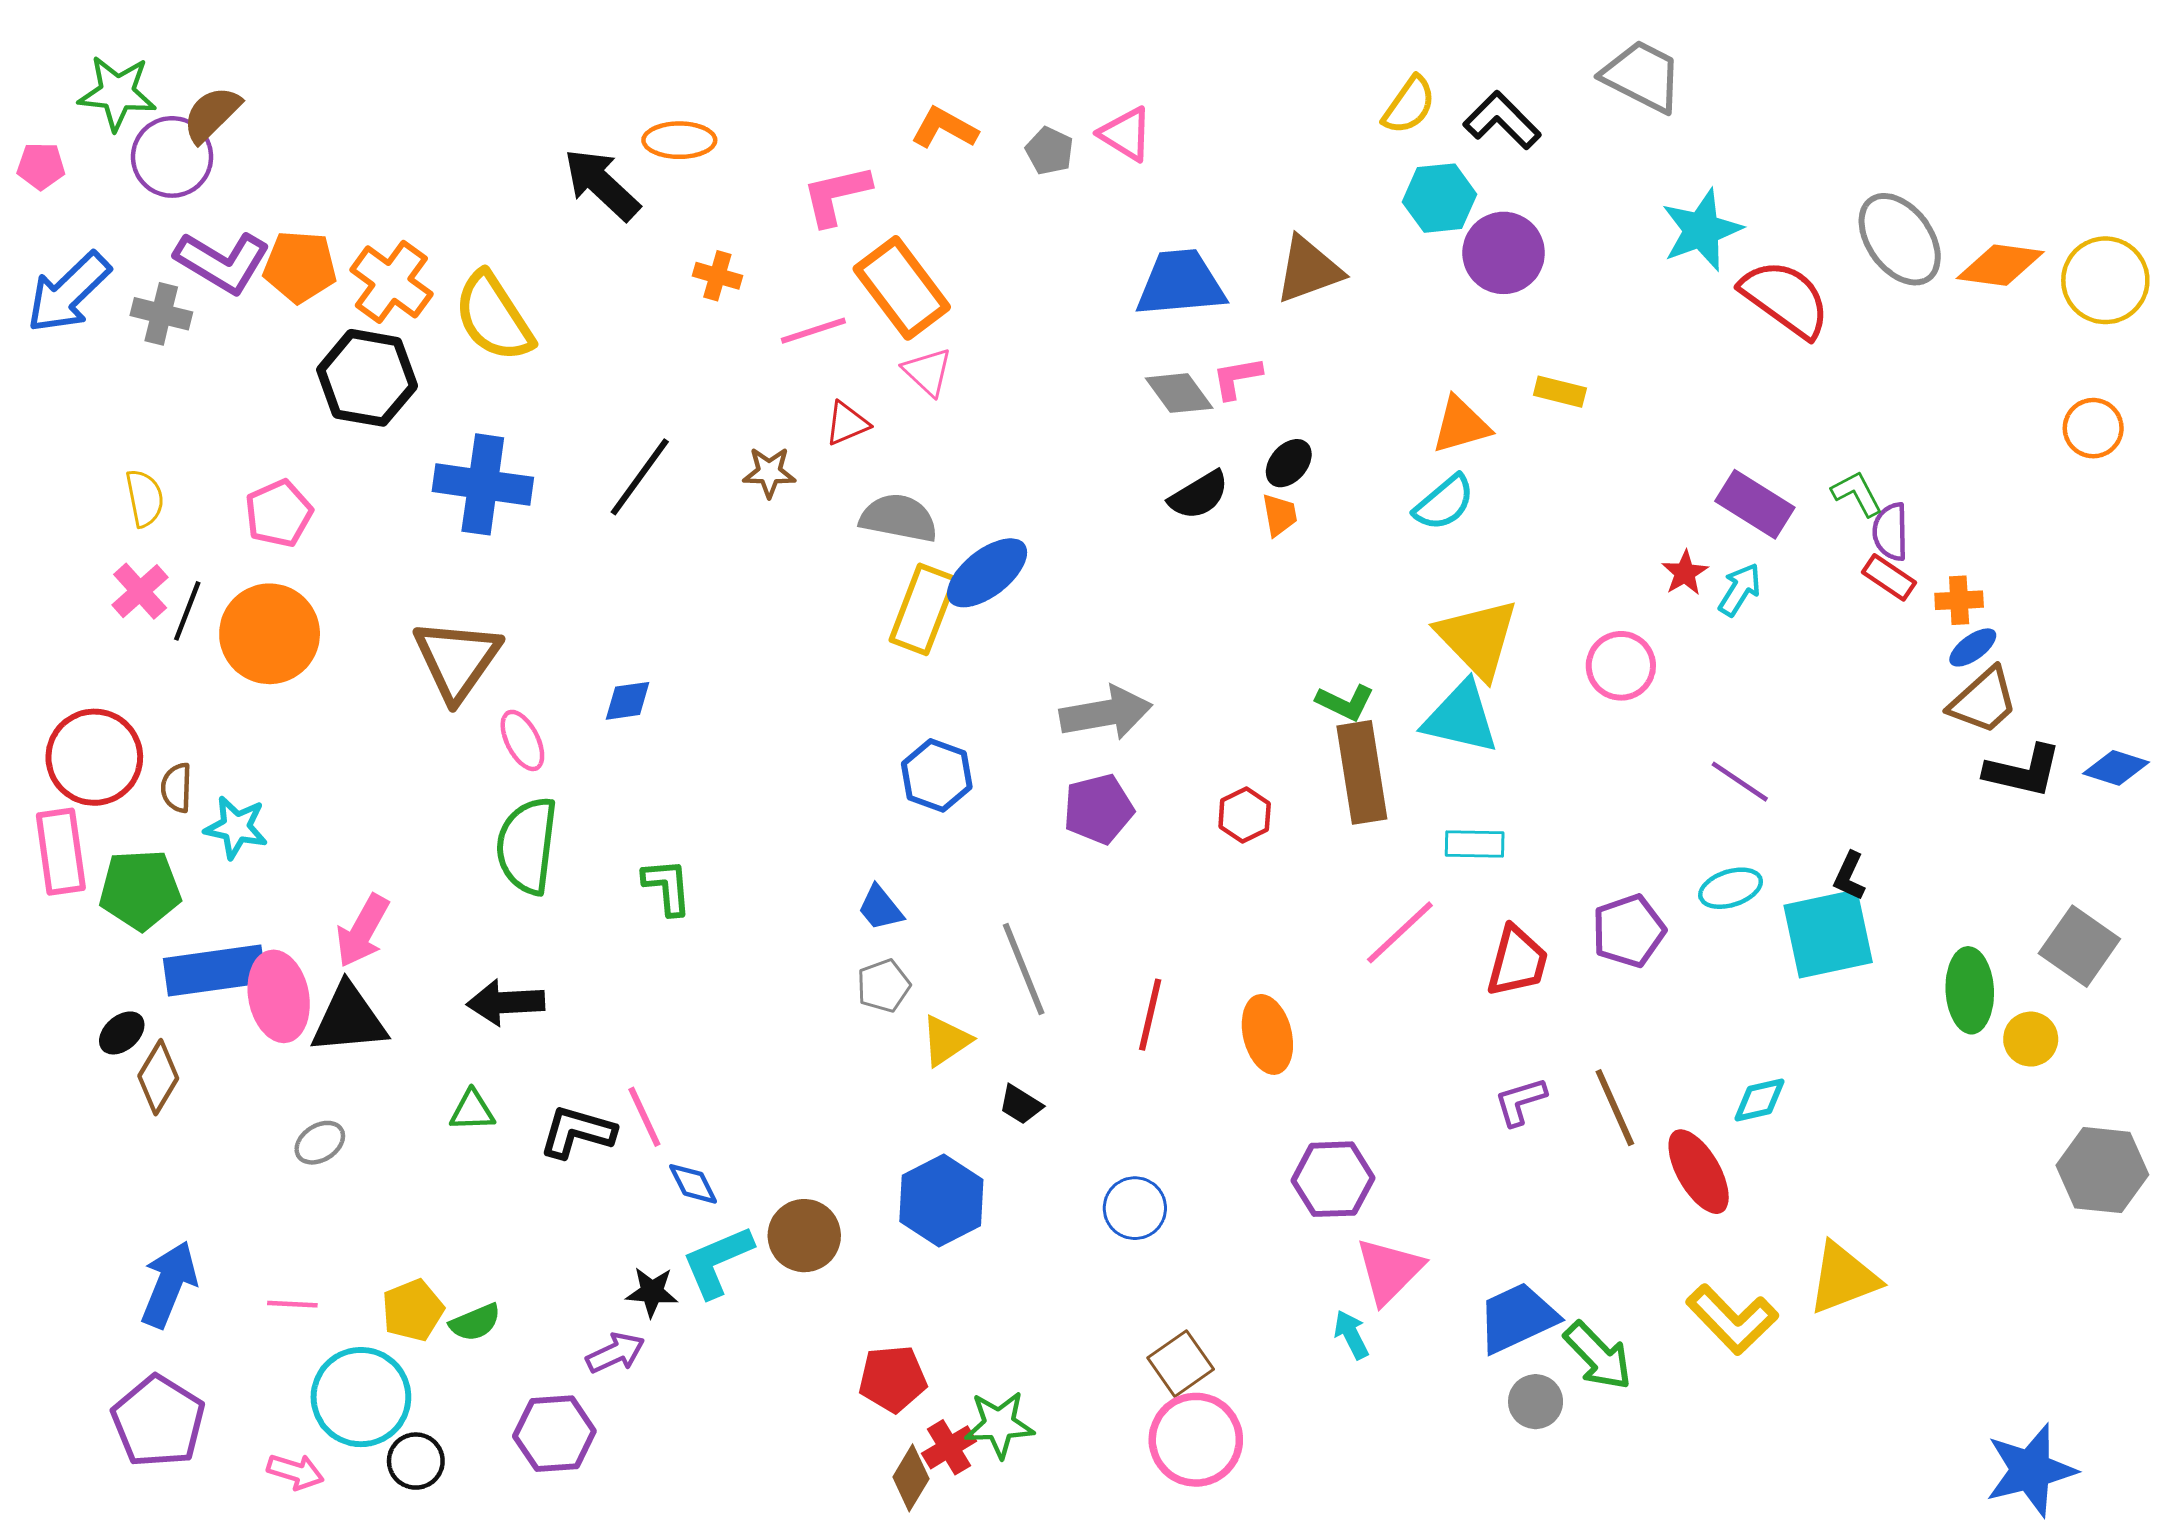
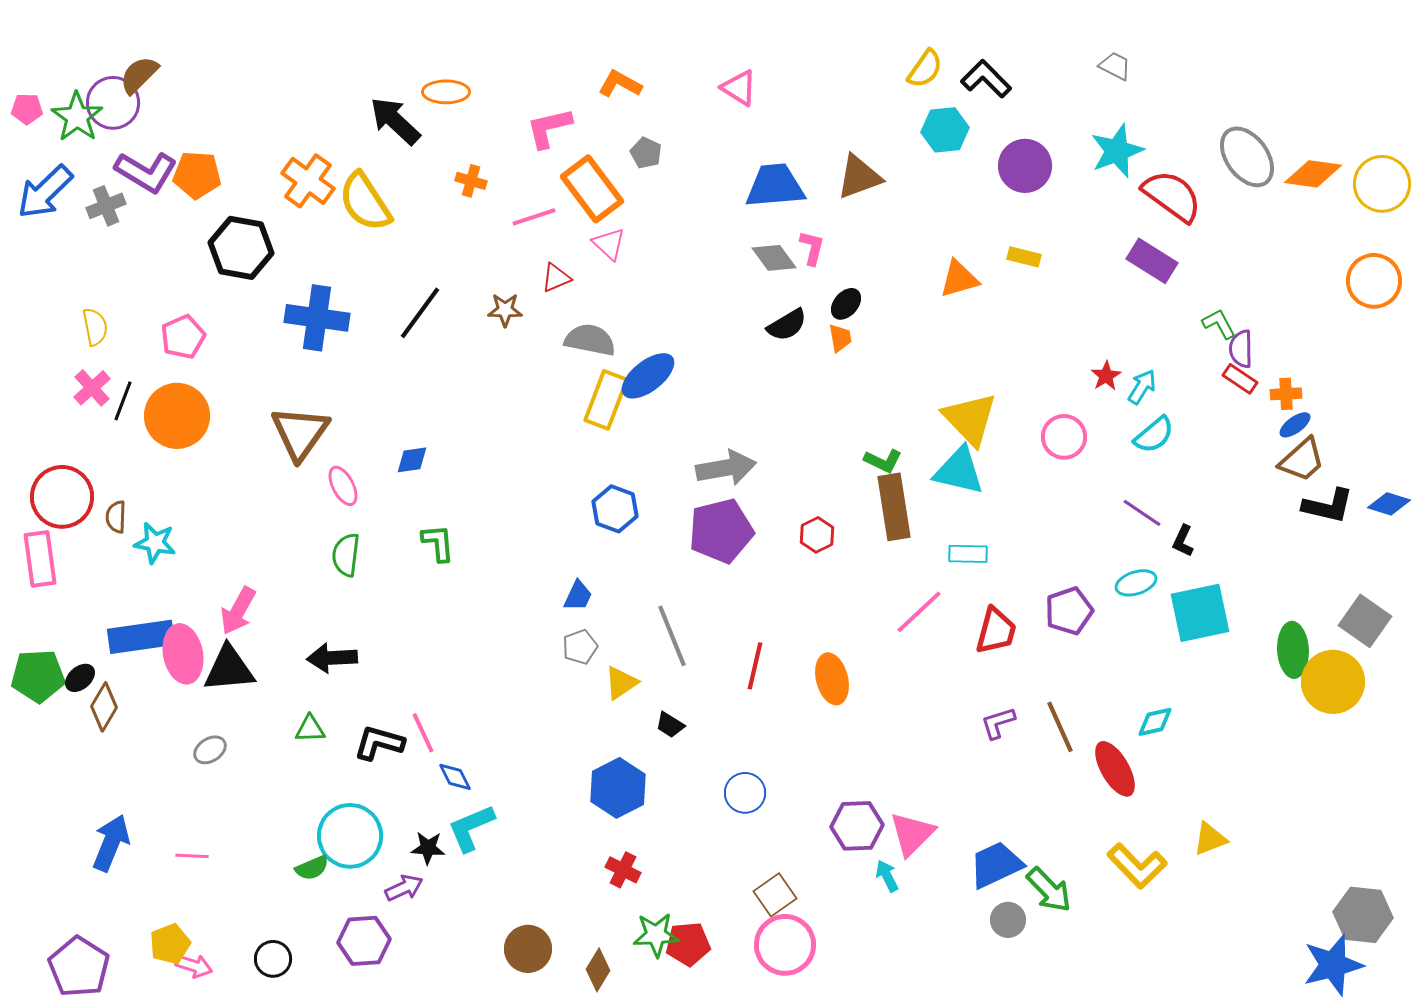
gray trapezoid: (1642, 76) -> (1115, 66), moved, size x0.6
green star: (117, 93) -> (77, 117), moved, turned 30
gray pentagon: (1050, 151) -> (646, 153), moved
purple circle: (1504, 253) -> (1025, 166), moved
orange cross: (391, 282) -> (308, 181), moved
gray cross: (161, 314) -> (106, 206), turned -36
yellow semicircle: (493, 317) -> (365, 202), moved
pink L-shape: (1237, 378) -> (812, 248), turned 114
orange circle: (2093, 428) -> (1374, 281), size x1.4
cyan semicircle: (1444, 503) -> (1154, 435), moved
purple rectangle: (1755, 504) -> (1152, 261), moved
purple pentagon: (1098, 809) -> (721, 531), size x1.4
green semicircle: (527, 846) -> (346, 555), size x0.7
black L-shape: (1849, 876) -> (1183, 541), moved
green L-shape: (667, 887) -> (438, 543), moved
green pentagon: (140, 890) -> (38, 676), moved
blue trapezoid: (880, 908) -> (578, 596), turned -116
yellow circle: (2031, 1039) -> (1333, 682), size x1.8
gray hexagon: (2102, 1170) -> (1363, 915), moved
purple hexagon: (1333, 1179) -> (857, 826), moved
brown circle: (804, 1236) -> (528, 949), moved
yellow triangle: (1843, 1278) -> (1210, 839), size x0.7
yellow pentagon: (413, 1310) -> (170, 944), moved
red pentagon: (893, 1379) -> (688, 944), moved
cyan circle: (361, 1397) -> (350, 836), moved
purple pentagon: (158, 1421) -> (79, 967), moved
red cross: (949, 1447) -> (623, 870), moved, turned -32

